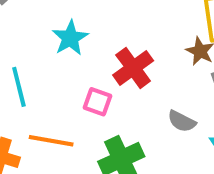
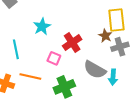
gray semicircle: (182, 121) -> (95, 70), size x1.6

